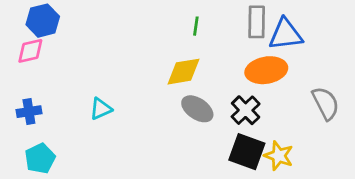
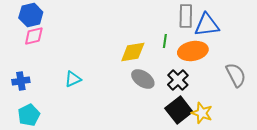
green line: (196, 26) -> (165, 41), moved
pink diamond: (30, 51) -> (34, 36), moved
black square: (247, 152) -> (179, 110), turned 32

